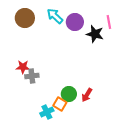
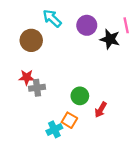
cyan arrow: (55, 16) -> (52, 18), moved
brown circle: (25, 18) -> (31, 40), moved
green circle: (69, 94) -> (80, 96), moved

